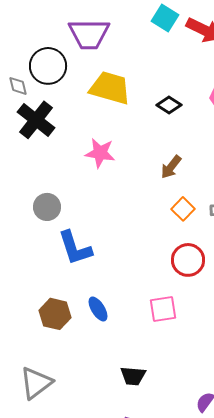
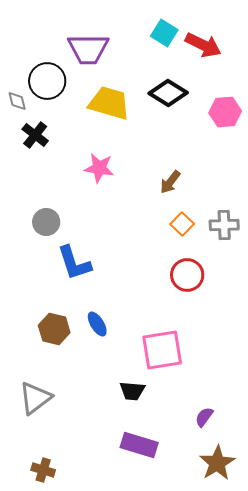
black diamond: (169, 105) -> (168, 93), moved, size x1.5
black cross: (36, 120) -> (35, 135), size x0.7
pink square: (163, 309) -> (162, 350), moved, size x1.5

